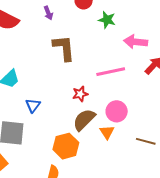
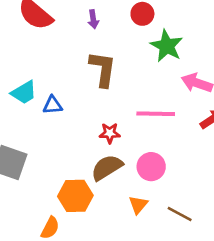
green star: (107, 20) -> (167, 46), size x1.4
blue triangle: (33, 105) -> (53, 105), moved, turned 35
orange triangle: (107, 132) -> (138, 205), moved

